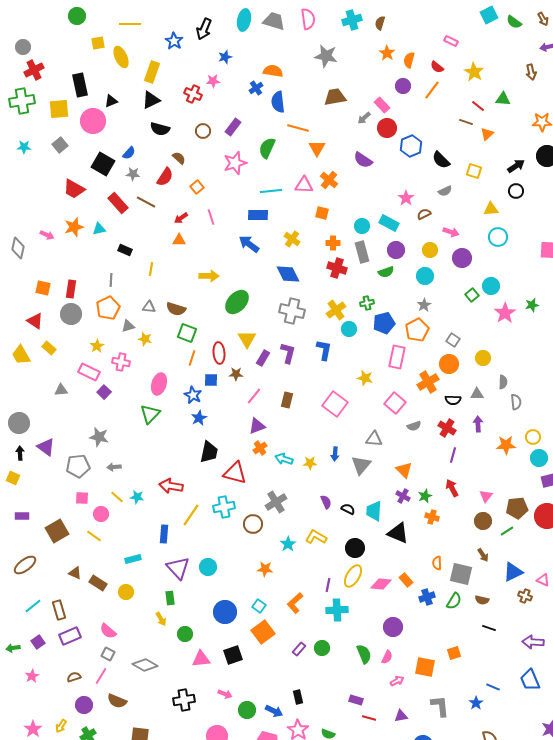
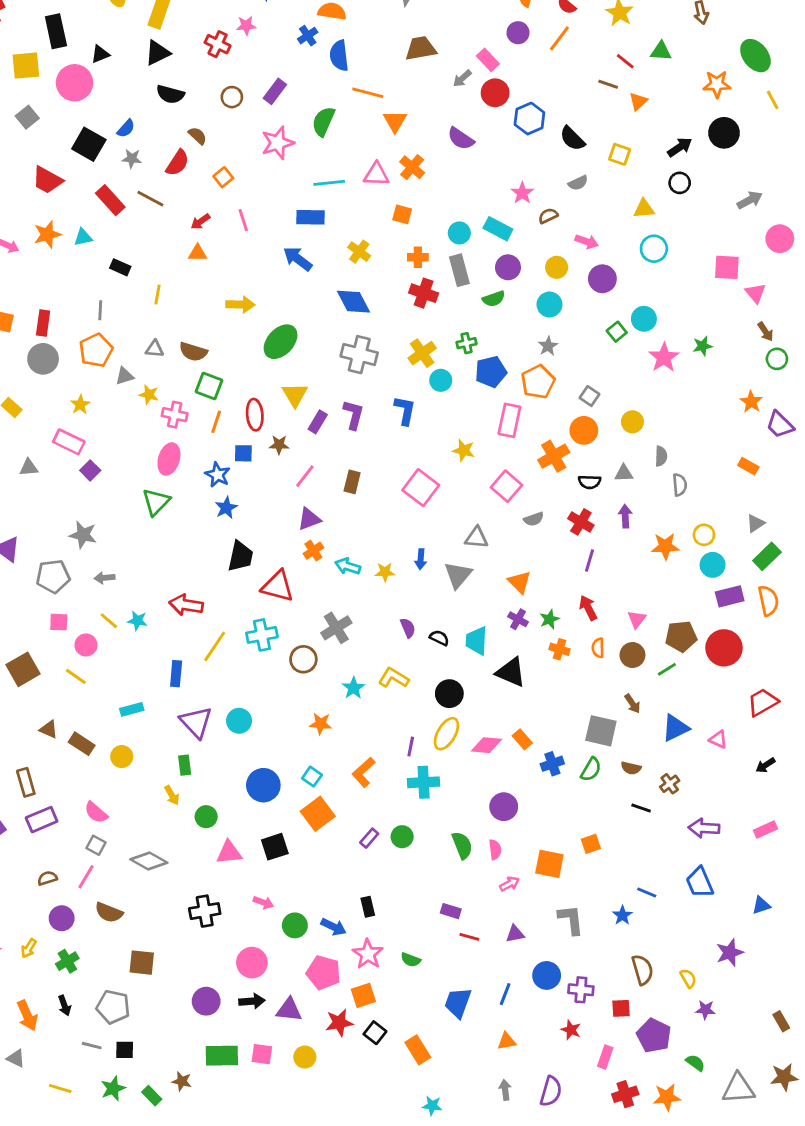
pink cross: (121, 362) -> (175, 415), moved
orange semicircle: (437, 563) -> (598, 648), moved
brown cross: (525, 596) -> (670, 784), moved, turned 32
pink semicircle: (387, 657) -> (495, 850), turned -32

